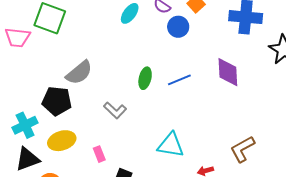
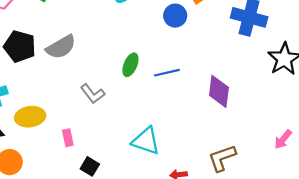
purple diamond: (228, 72) -> (219, 91), moved
black pentagon: (57, 101) -> (20, 46), moved

